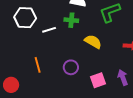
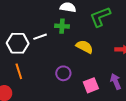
white hexagon: (25, 18) -> (18, 43), moved
orange line: (38, 65) -> (19, 71), moved

